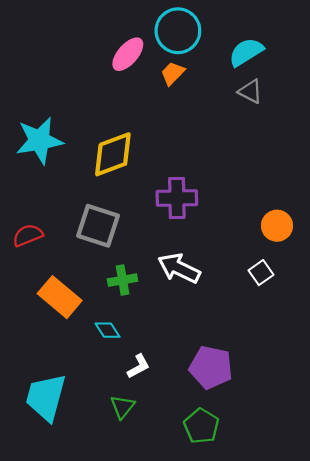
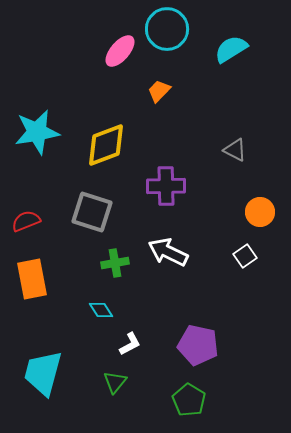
orange trapezoid: (173, 73) -> (159, 91), moved
gray triangle: (250, 91) -> (235, 150), moved
orange rectangle: (60, 297) -> (32, 279), moved, turned 39

